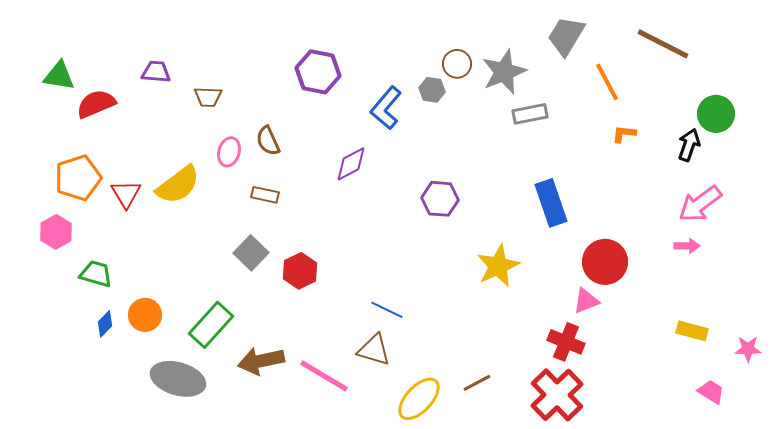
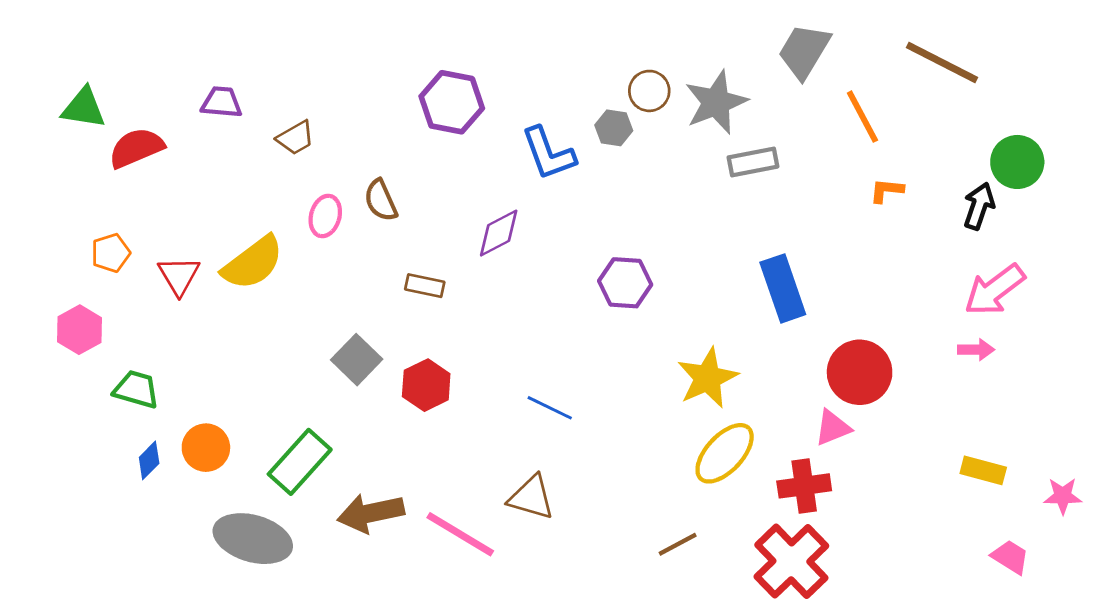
brown trapezoid: (208, 97) -> (295, 138), turned -32
blue L-shape: (386, 108) -> (548, 153), turned -60
orange pentagon: (78, 178) -> (111, 253), size x0.6
brown rectangle: (265, 195) -> (425, 286), moved
blue line: (387, 310) -> (550, 408), moved
red cross: (566, 342) -> (804, 486), turned -30
yellow ellipse: (419, 399) -> (725, 453), moved

